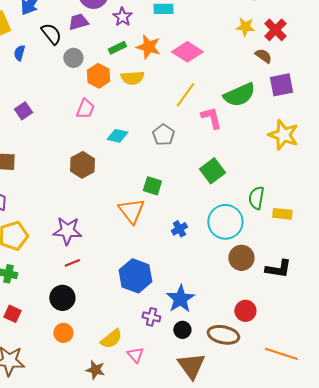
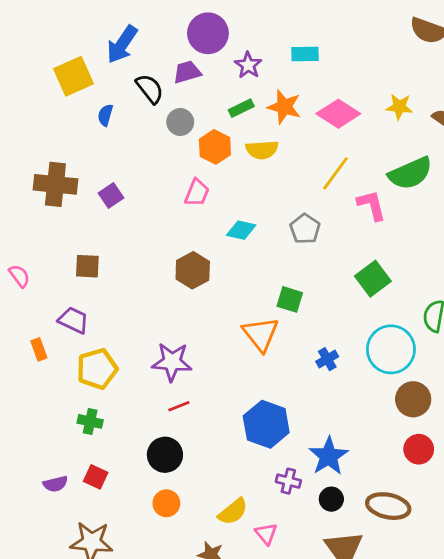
yellow star: (245, 27) -> (399, 107), moved
red circle: (245, 311) -> (419, 449), moved

